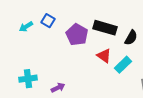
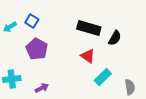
purple pentagon: (77, 35) -> (37, 49), moved
cyan rectangle: (123, 65) -> (103, 77), moved

